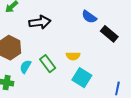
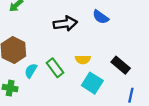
black arrow: (40, 22) -> (65, 24), moved
black rectangle: (109, 34) -> (121, 65), moved

